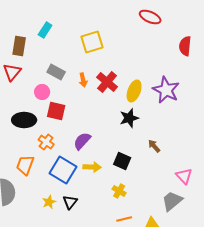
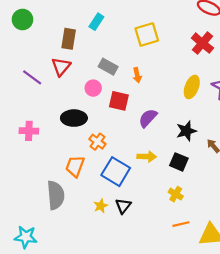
red cross: (107, 82) -> (202, 43), moved
red square: (56, 111) -> (119, 101), moved
black star: (129, 118) -> (186, 131), moved
purple semicircle: (82, 141) -> (148, 118), moved
yellow arrow: (92, 167) -> (147, 157), moved

